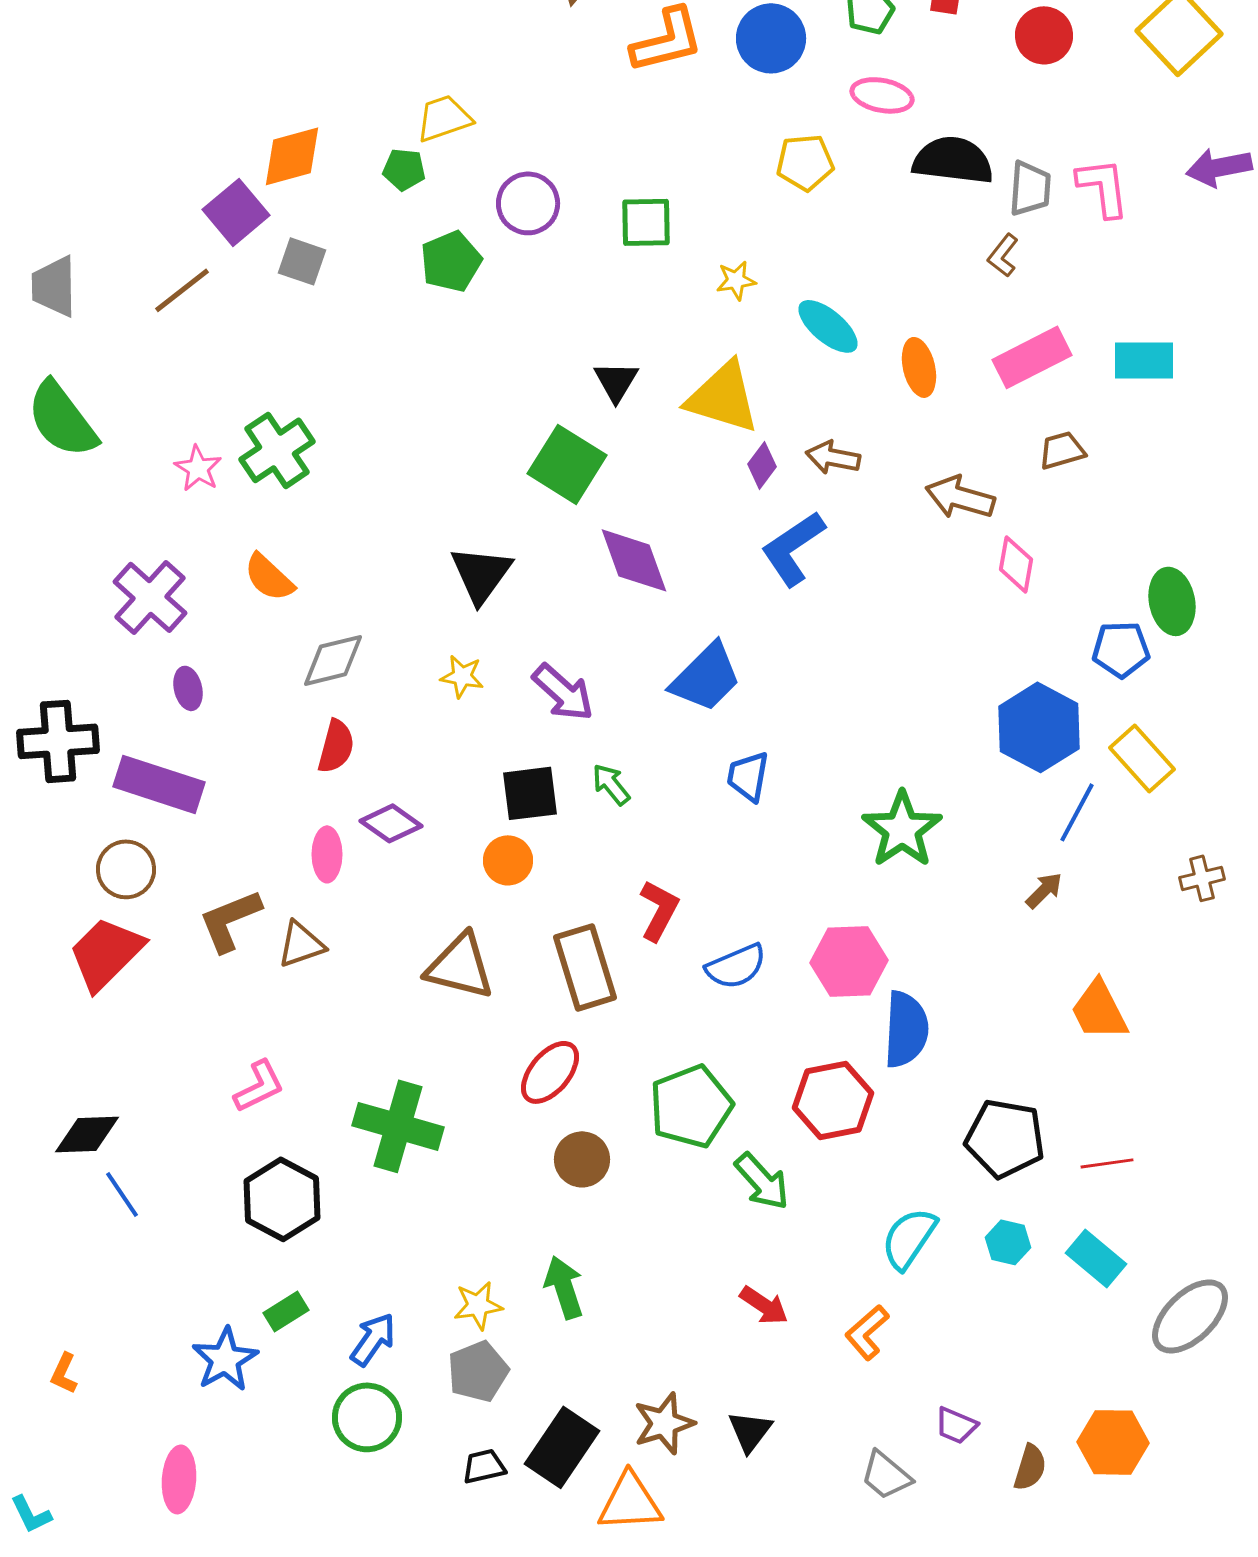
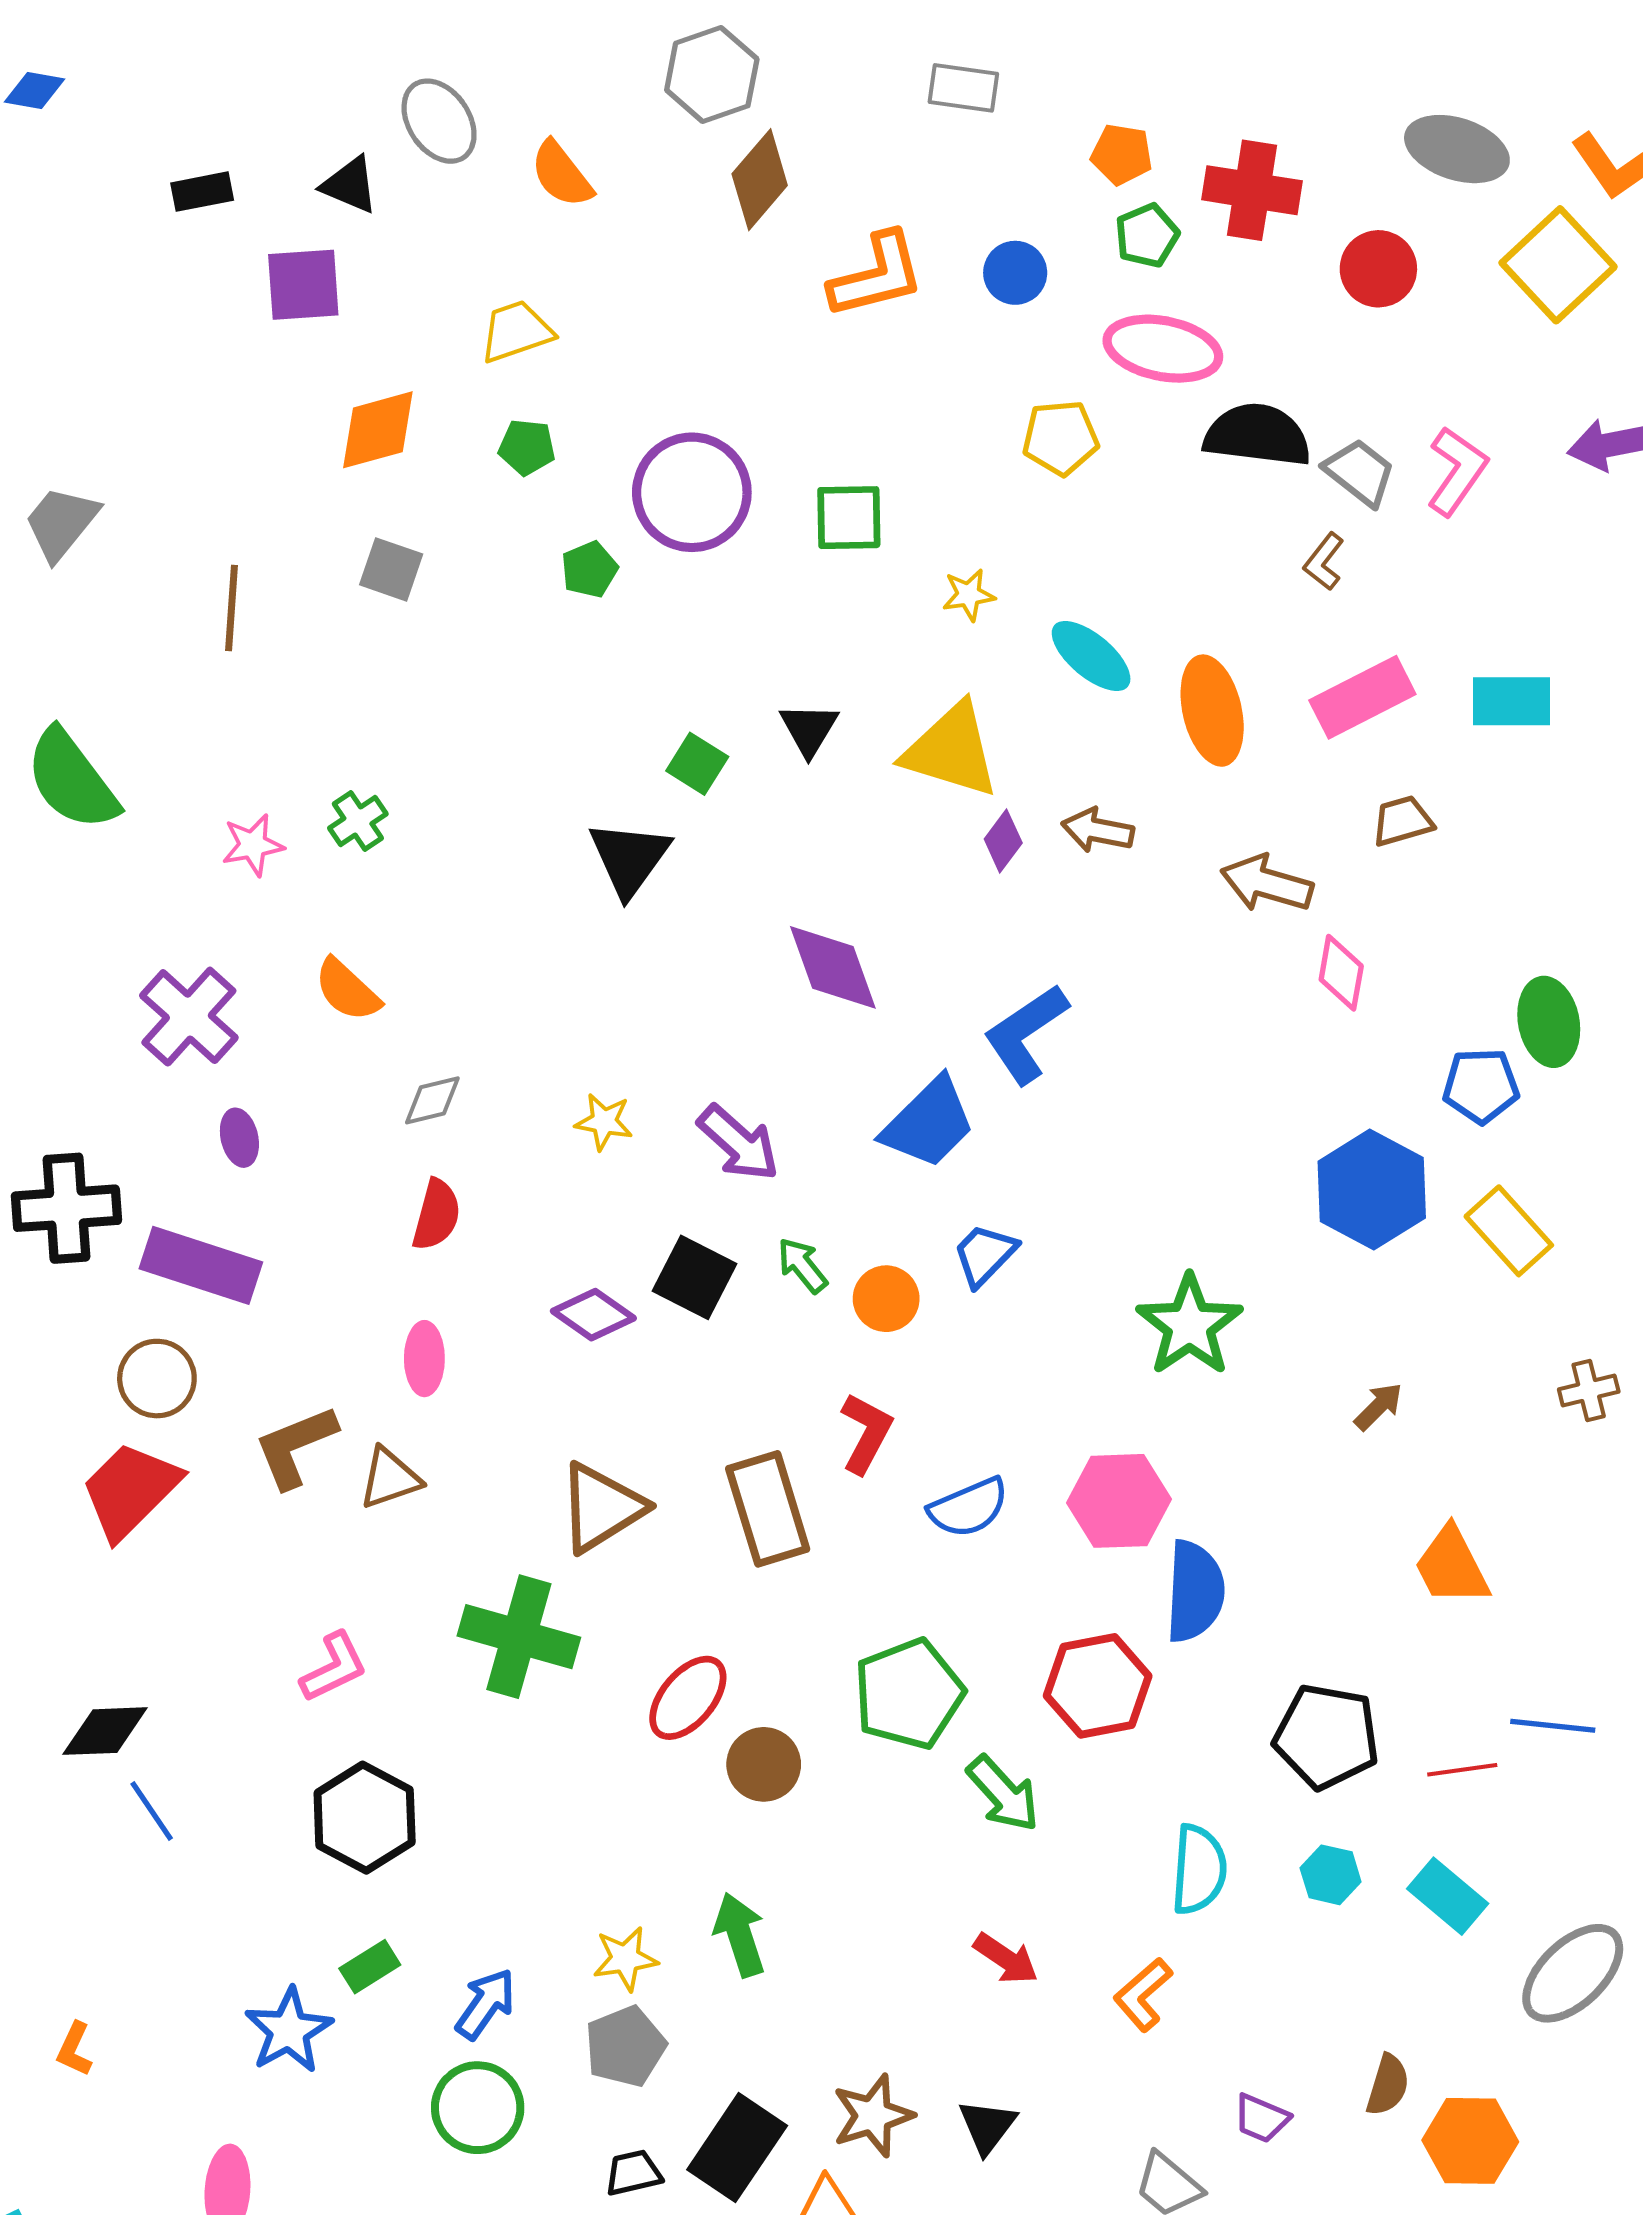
blue circle: (771, 38) -> (1015, 273), size x0.7
pink ellipse: (882, 95) -> (1163, 349), size x1.4
yellow trapezoid: (444, 118) -> (516, 331), moved
pink L-shape: (1103, 187) -> (1457, 471), turned 42
gray trapezoid: (1030, 188) -> (1360, 472), turned -56
purple circle: (528, 203) -> (692, 492), size x1.4
purple square: (236, 212) -> (303, 285), moved, turned 36
green pentagon: (451, 261) -> (589, 569), size x0.7
gray trapezoid: (54, 286) -> (61, 523), moved, turned 40
brown line: (182, 290) -> (231, 608), turned -48
orange ellipse: (919, 367) -> (1212, 711), size x1.4
green cross: (277, 450) -> (358, 821), size x0.6
green square: (567, 464) -> (697, 764), moved, size x0.6
pink star: (198, 468) -> (253, 845), turned 30
blue L-shape: (793, 548) -> (1026, 1034), moved
black triangle: (481, 574) -> (629, 858), moved
gray diamond: (333, 660) -> (432, 1100), size x0.7
blue trapezoid: (748, 776) -> (985, 1255), turned 34
black square: (530, 793) -> (695, 1277), turned 34
blue line: (1077, 812) -> (1553, 1726), moved, turned 68
purple diamond: (391, 823) -> (593, 1315), moved
orange circle: (508, 860) -> (886, 1299), moved
brown triangle: (460, 966) -> (601, 1508), turned -46
red ellipse: (550, 1072) -> (688, 1698), moved
green cross: (398, 1126) -> (519, 1637), moved
cyan semicircle: (909, 1238) -> (1199, 1869), turned 150
brown semicircle: (1030, 1467) -> (1388, 2085), moved

